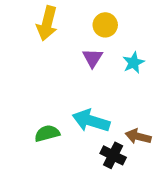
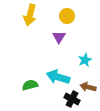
cyan star: (133, 63) -> (85, 60), moved

